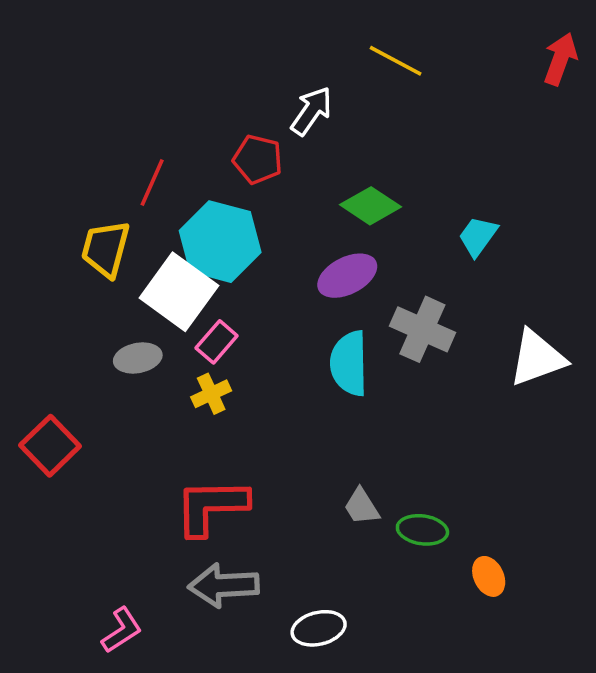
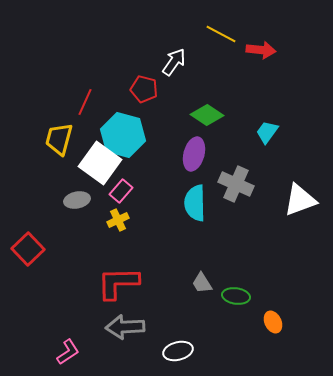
red arrow: (560, 59) -> (261, 50), moved, turned 76
purple ellipse: (347, 276) -> (194, 154), turned -48

